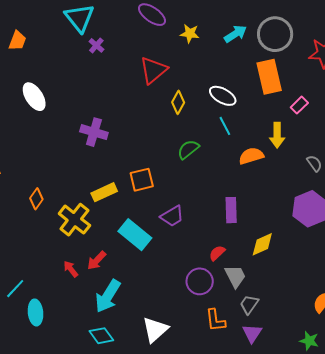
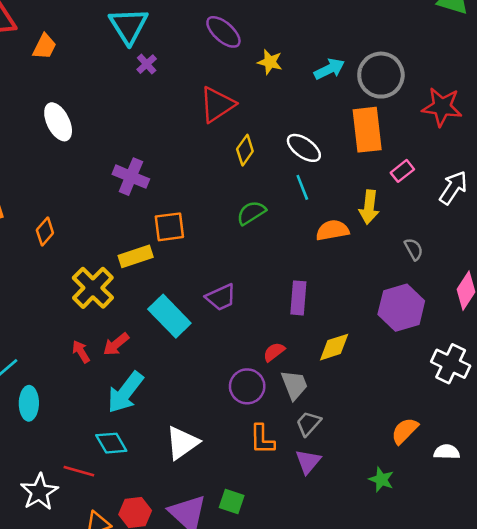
orange square: (142, 180) -> (169, 227), moved
orange diamond: (36, 199) -> (45, 232), moved

